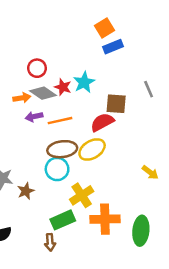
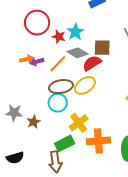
red circle: (37, 68) -> (37, 23), size x1.6
gray diamond: (43, 93) -> (77, 53), moved
orange arrow: (22, 98) -> (27, 59), moved
orange line: (60, 121) -> (58, 64), turned -30
brown arrow: (50, 242) -> (55, 162), size x1.5

